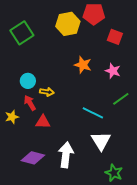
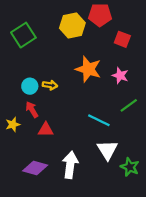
orange star: (83, 65) -> (88, 69), size x1.4
yellow arrow: (47, 92) -> (50, 85), moved
green star: (114, 173) -> (130, 167), moved

